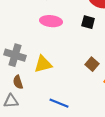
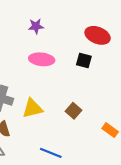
brown square: (92, 64) -> (74, 111), moved

